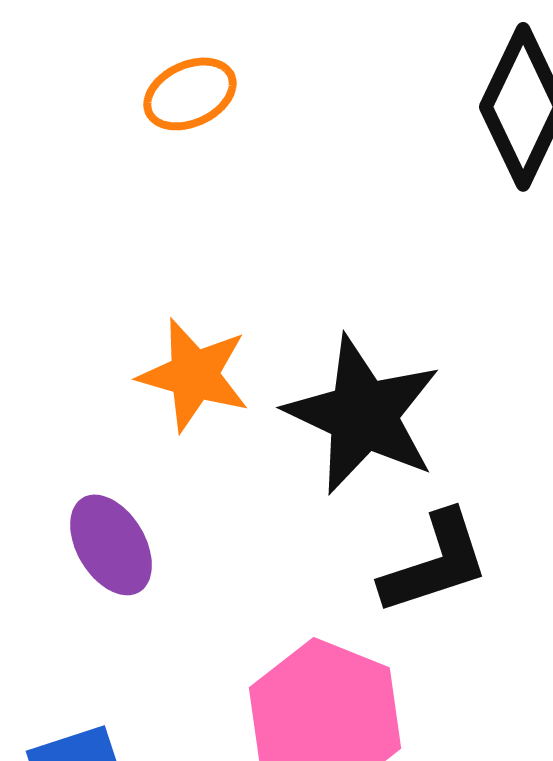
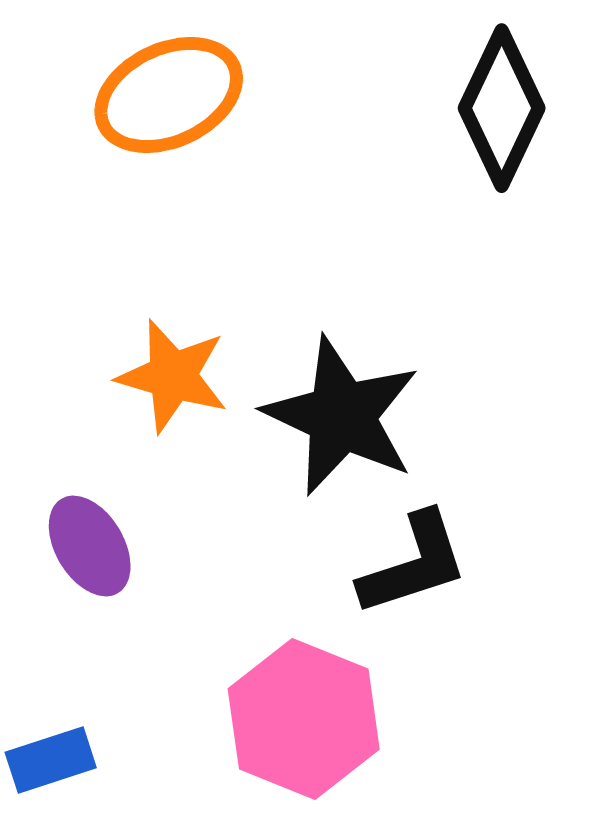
orange ellipse: (190, 94) -> (169, 95), size x1.6

